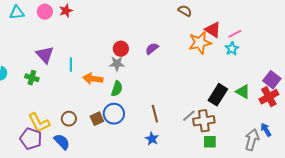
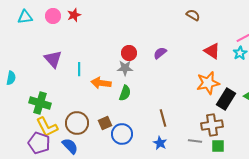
red triangle: (213, 30) -> (212, 51), moved
orange star: (200, 43) -> (208, 83), moved
green cross: (32, 78) -> (40, 103), moved, size x1.5
blue circle: (114, 114) -> (122, 134), moved
gray line: (189, 116) -> (195, 141), moved, turned 48
brown circle: (69, 119) -> (77, 123), size x1.5

